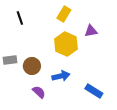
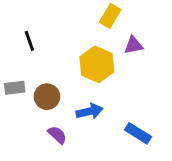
yellow rectangle: (64, 14) -> (110, 16), moved
black line: (20, 18) -> (29, 41), moved

